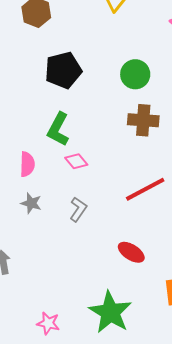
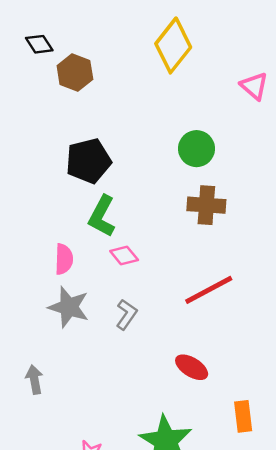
black pentagon: (63, 70) -> (88, 161), moved
gray star: (31, 203) -> (69, 307), size x1.6

